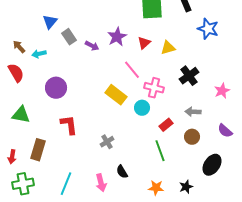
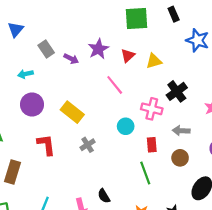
blue triangle: (50, 22) -> (16, 29), moved
cyan arrow: (39, 54) -> (25, 74), moved
pink cross: (154, 88) -> (152, 109), moved
yellow rectangle: (116, 95) -> (72, 112), moved
red rectangle: (166, 125) -> (152, 145), turned -56
gray cross: (107, 142) -> (88, 145), moved

